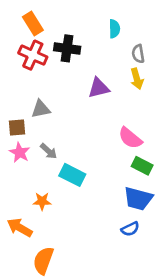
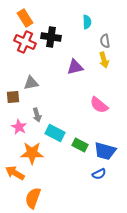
gray arrow: (49, 151) -> (37, 115), turned 32
pink star: (20, 153) -> (19, 127), moved
green rectangle: (142, 166) -> (80, 145), moved
orange star: (42, 201) -> (32, 153), size x1.6

